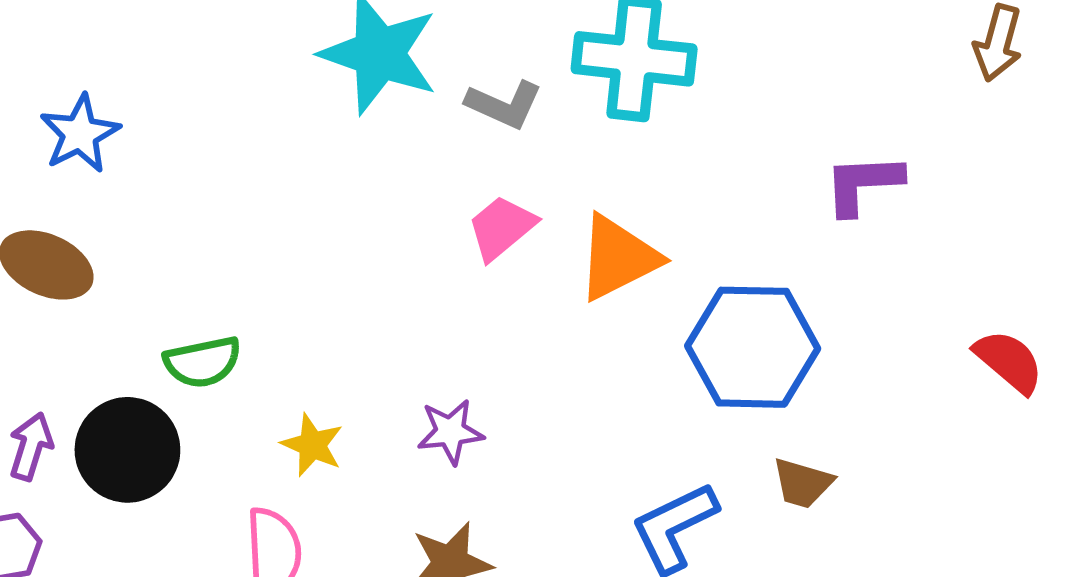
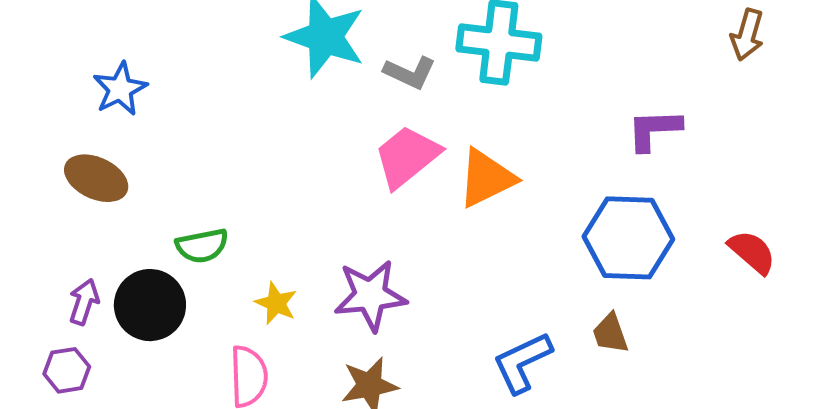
pink trapezoid: (502, 228) -> (407, 156), size x1.4
blue hexagon: (753, 347) -> (628, 238), moved
purple star: (450, 432) -> (370, 295), size x1.6
brown trapezoid: (803, 483) -> (610, 333), turned 54

